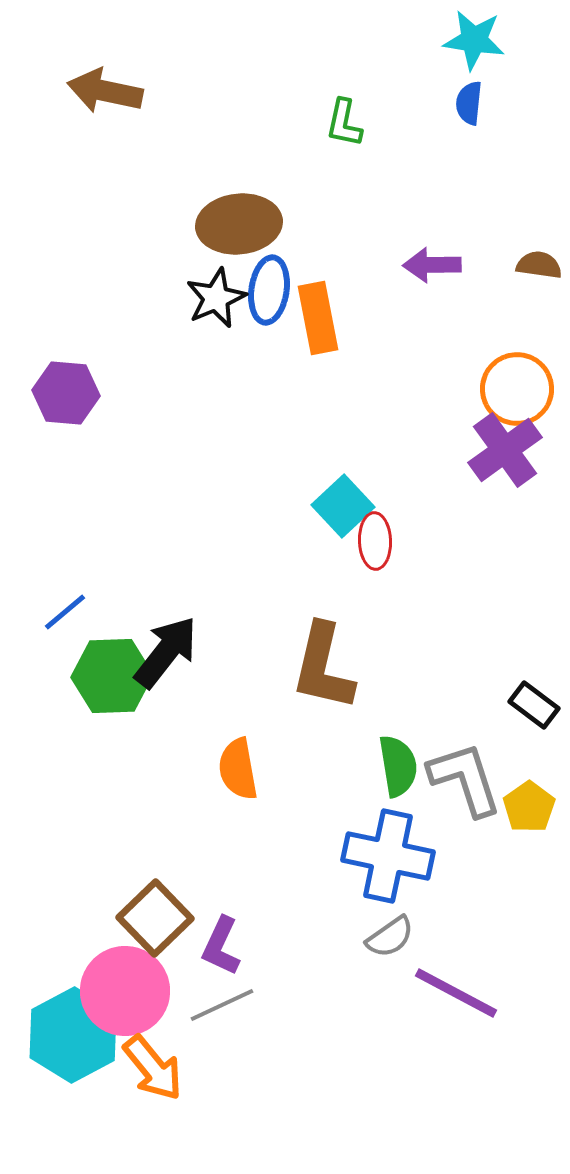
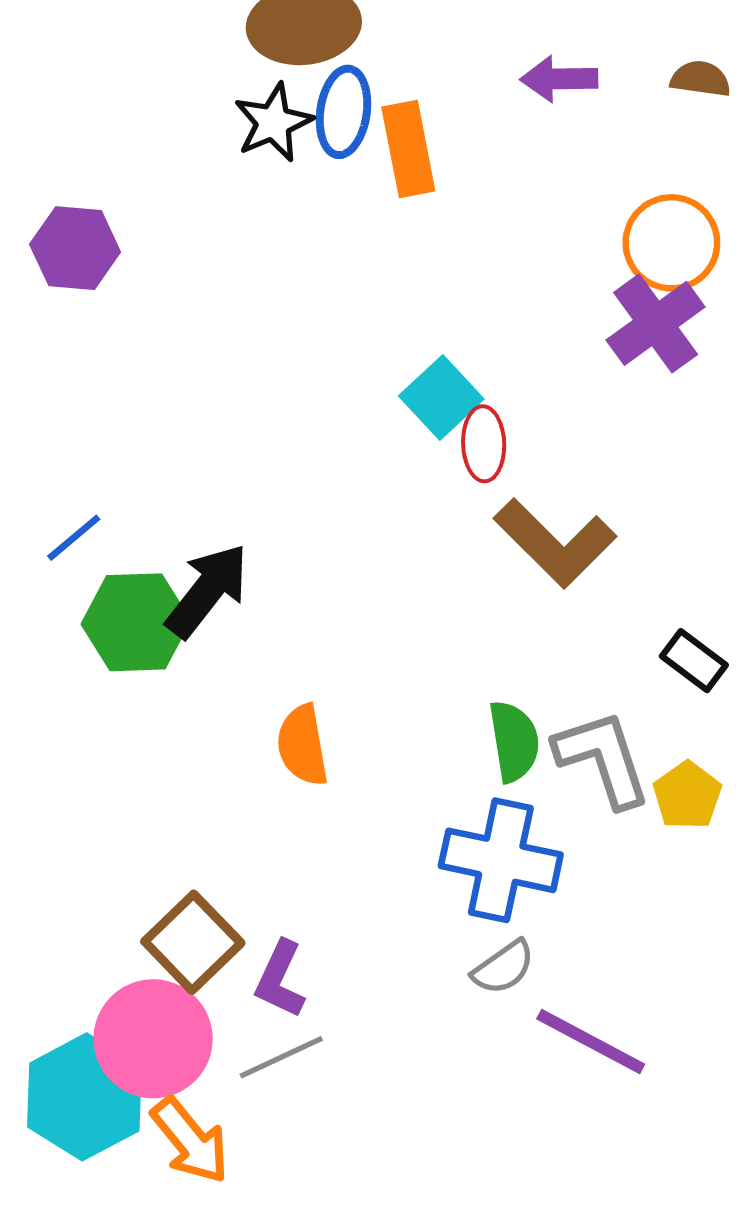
brown L-shape: (323, 667) -> (555, 543), moved, turned -58

